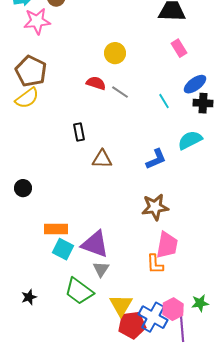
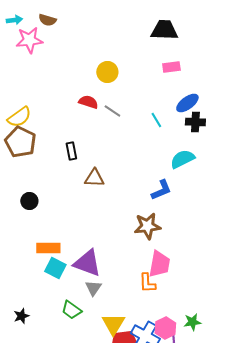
pink rectangle: (179, 48) -> (171, 67), turned -66
brown pentagon: (31, 71) -> (20, 142), moved
blue L-shape: (156, 159) -> (161, 190), moved
black circle: (23, 188) -> (29, 201), moved
green trapezoid: (79, 291) -> (71, 310), size x0.7

